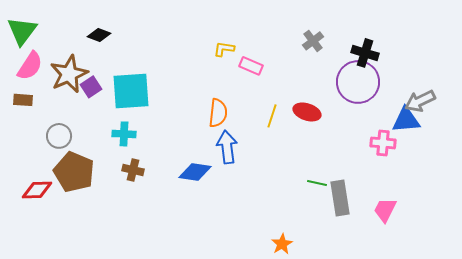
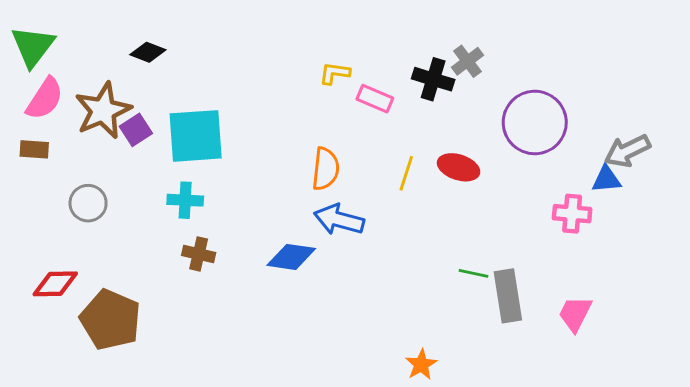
black cross: (365, 53) -> (433, 79), moved
blue triangle: (406, 120) -> (606, 179), size x0.7
blue arrow: (227, 147) -> (339, 220), turned -68
brown pentagon: (74, 172) -> (110, 320), moved

